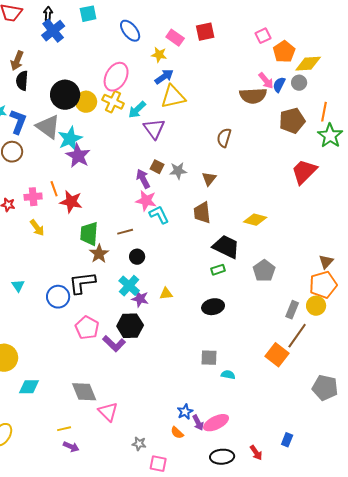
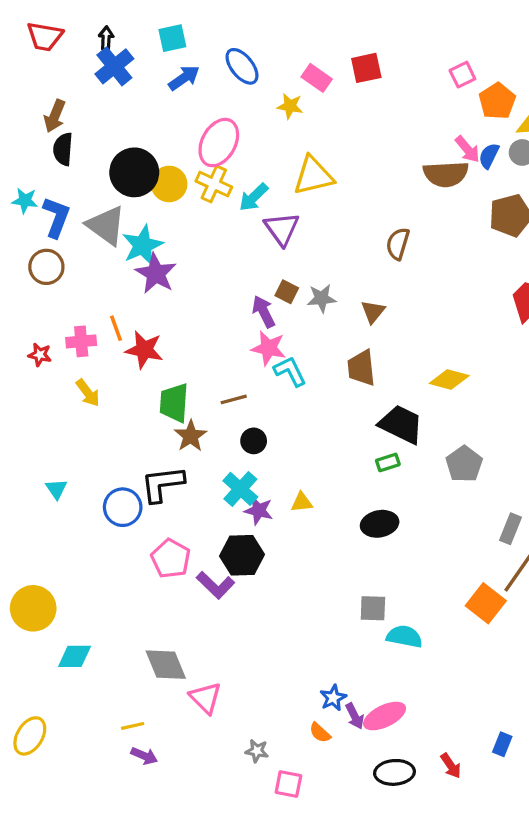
blue arrow: (164, 77) -> (184, 78), moved
cyan semicircle: (228, 375) -> (404, 636), size x1.5

